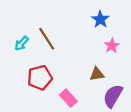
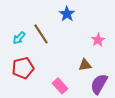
blue star: (100, 19) -> (67, 14), moved
red pentagon: (40, 78) -> (23, 68), moved

